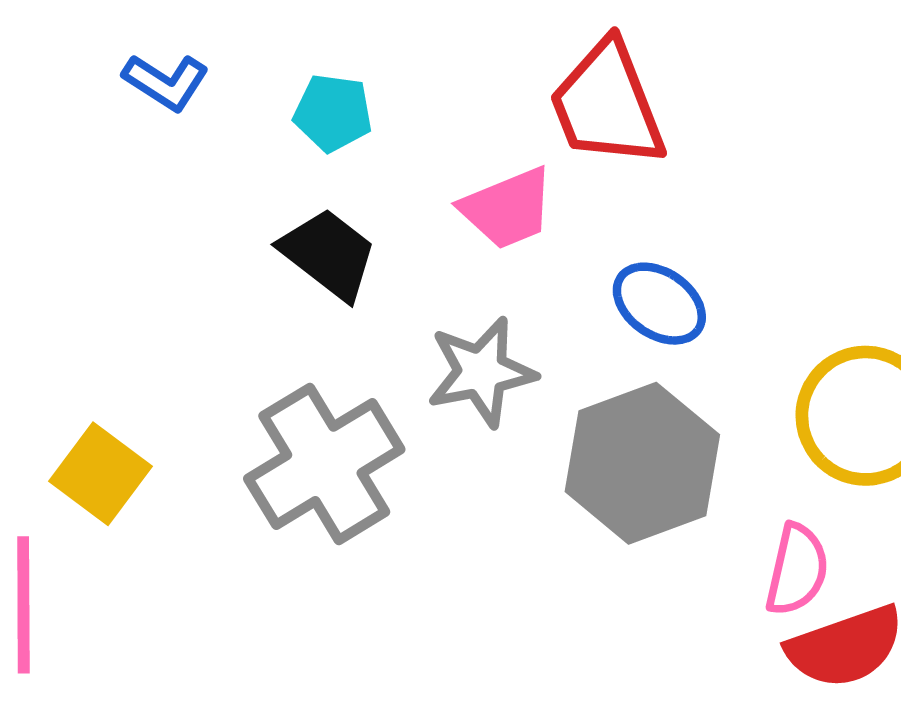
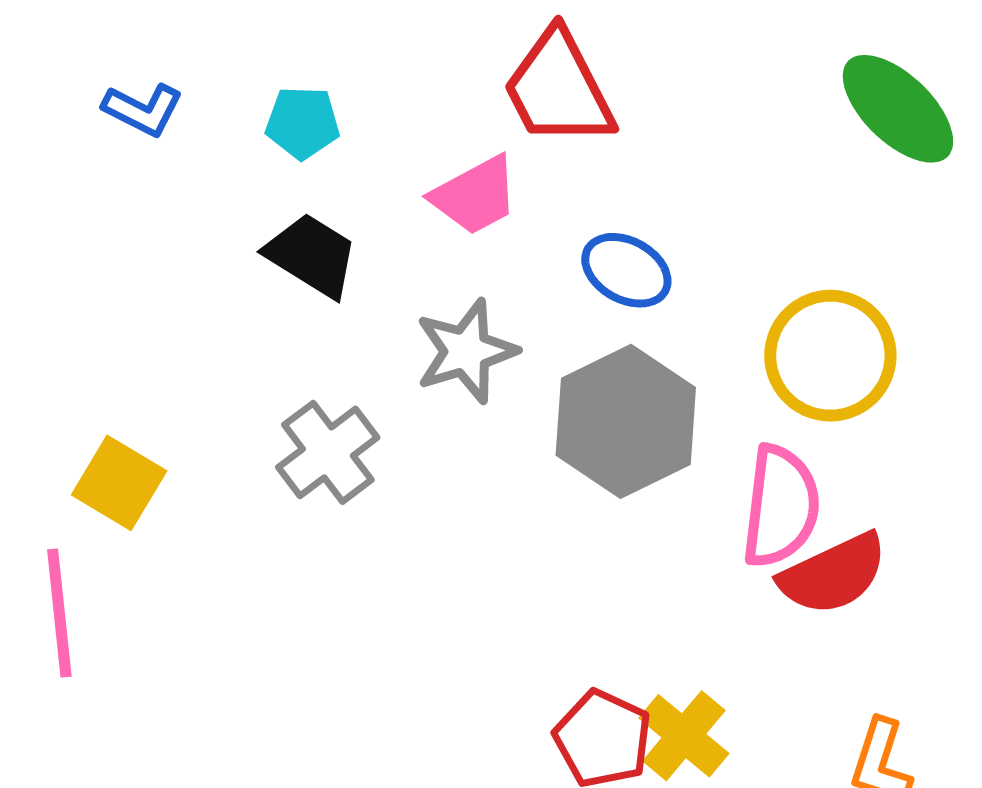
gray cross: (324, 464) -> (328, 452), size x0.7
pink semicircle: (797, 570) -> (781, 506), size x1.4

